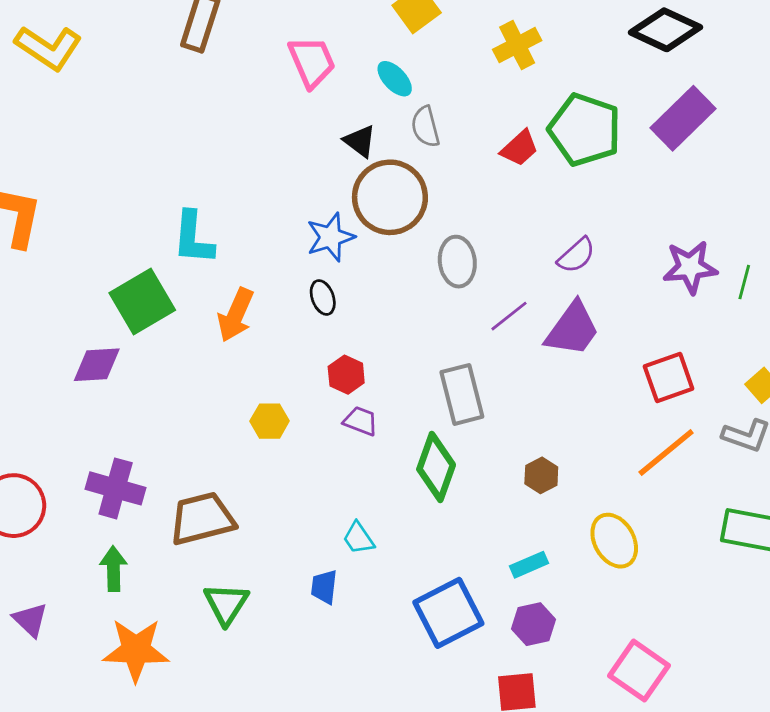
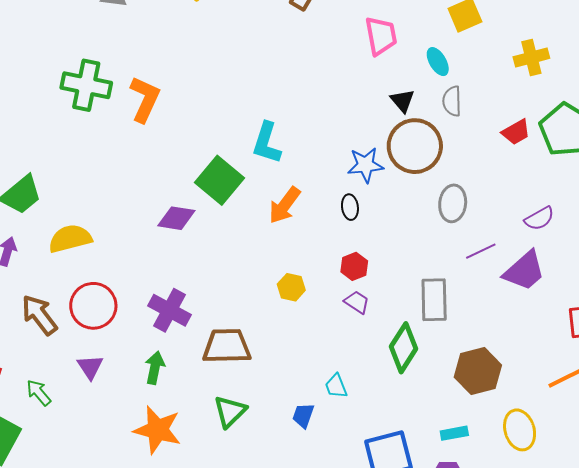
green square: (142, 302) -> (220, 180), turned -33
brown hexagon: (541, 475) -> (478, 371), size x1.8
purple triangle: (30, 620) -> (90, 367), moved

